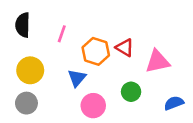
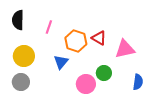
blue semicircle: (174, 103) -> (138, 82), turned 119
pink circle: (93, 106) -> (86, 84), moved

